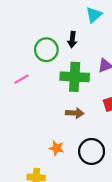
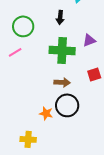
green circle: (46, 50) -> (23, 26), moved
black circle: (92, 151) -> (67, 105), moved

